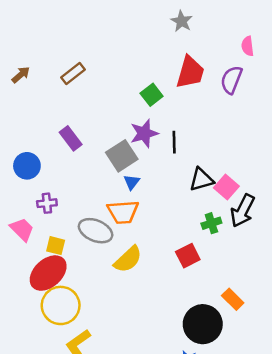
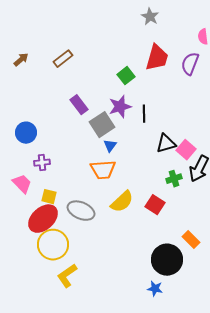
purple rectangle: (71, 138) -> (79, 105), moved
gray ellipse: (96, 231) -> (81, 211), moved
red square: (188, 256) -> (155, 205), turned -30
yellow semicircle: (128, 259) -> (122, 202), moved

